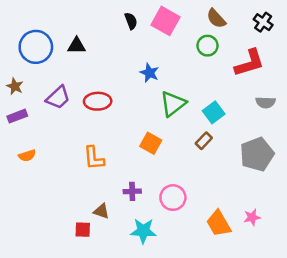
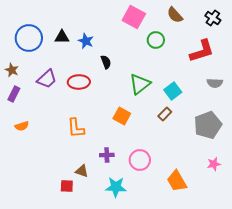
black semicircle: (131, 21) -> (106, 62), moved
green circle: (208, 46) -> (156, 40), moved
blue star: (149, 73) -> (86, 41), moved
purple rectangle: (17, 116) -> (14, 94), turned -42
pink star: (252, 217) -> (214, 164), moved

